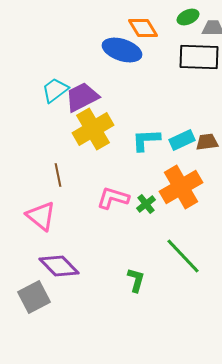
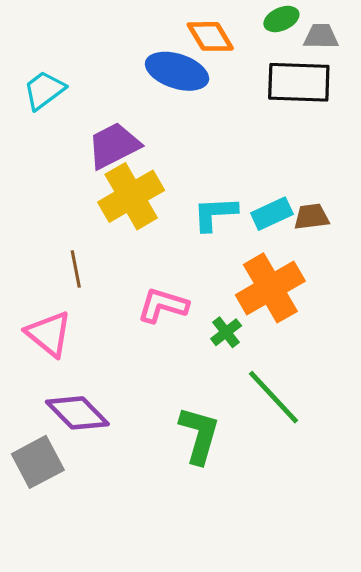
cyan trapezoid: (55, 90) -> (44, 90), moved
green cross: (146, 204) -> (226, 332), moved
green L-shape: (136, 280) -> (199, 435), size x1.5

